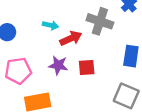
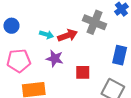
cyan arrow: (51, 25) -> (47, 35), moved
red square: (87, 67) -> (83, 72), moved

